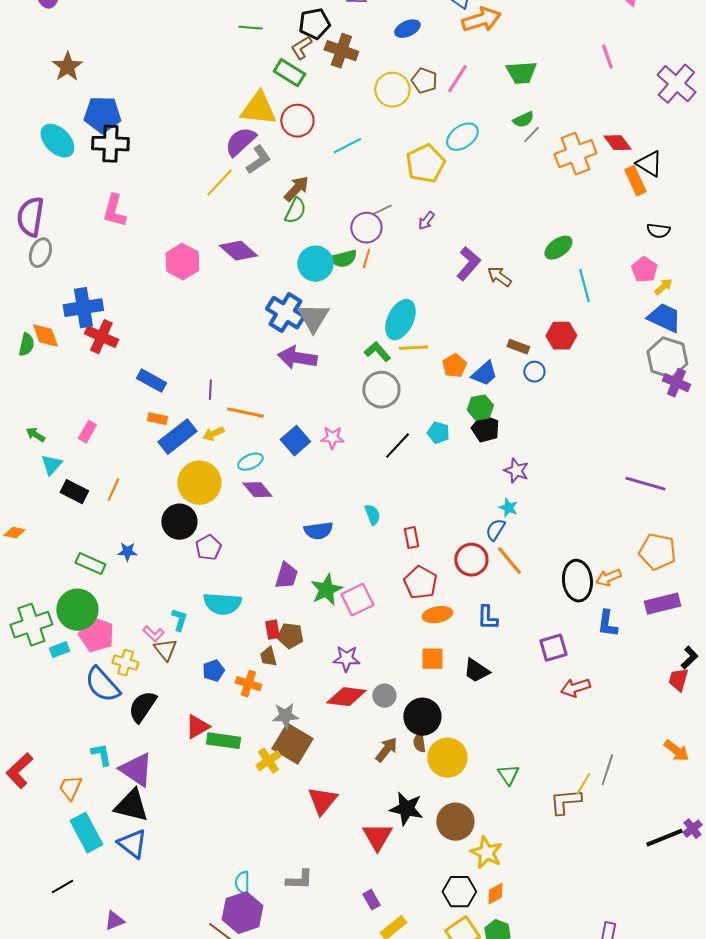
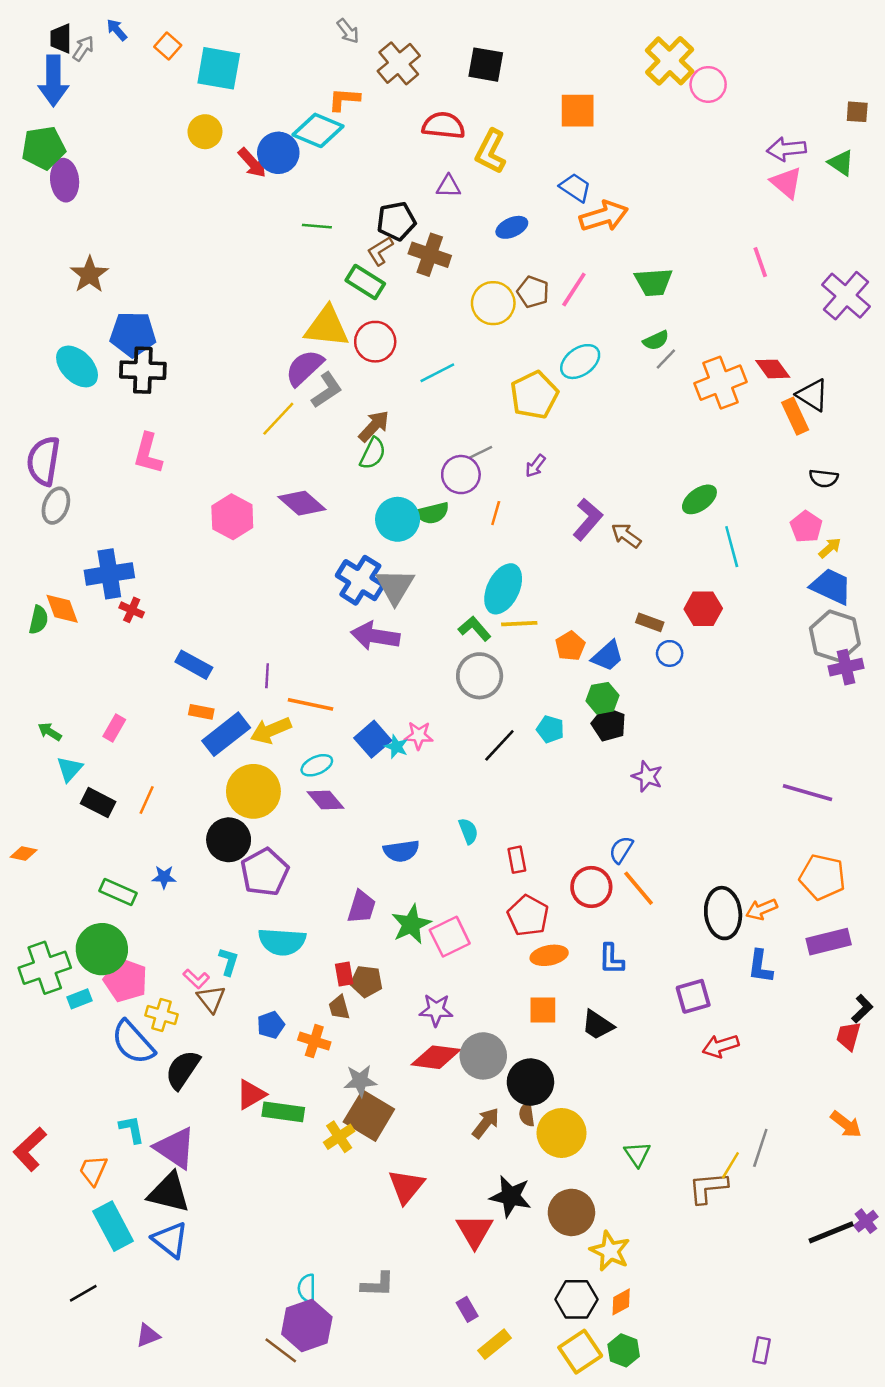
orange line: (366, 259) -> (496, 513), moved
red cross: (101, 337) -> (132, 610), size x0.6
purple cross: (676, 383) -> (846, 667), turned -36
yellow arrow: (213, 434) -> (271, 730), size x1.5
cyan star: (508, 508) -> (396, 747), moved
purple pentagon: (208, 548) -> (265, 872), size x1.5
gray circle: (384, 696) -> (483, 1056), size x1.6

